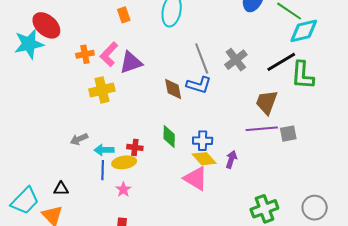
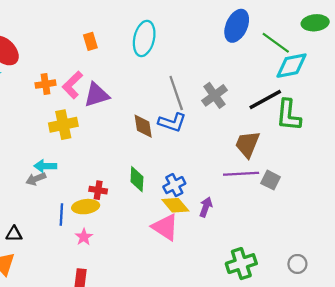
gray square: (288, 134) -> (271, 180), turned 36
blue cross: (203, 141) -> (174, 185), turned -30
cyan arrow: (104, 150) -> (45, 166), moved
gray circle: (315, 208) -> (297, 264), size x0.7

